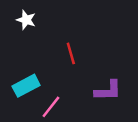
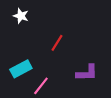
red line: (71, 53) -> (57, 43), turned 48

